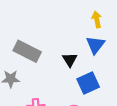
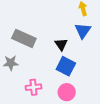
blue square: (88, 83) -> (66, 66), moved, turned -36

